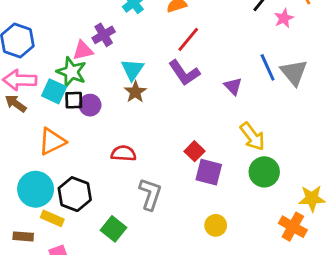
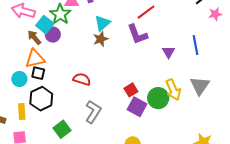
gray triangle: (294, 73) -> (200, 86), moved
black square: (74, 100) -> (38, 73), moved
brown arrow: (16, 103) -> (34, 37), moved
purple circle: (90, 105) -> (53, 35), moved
green circle: (264, 172) -> (158, 98), moved
cyan circle: (36, 189) -> (19, 79), moved, size x0.6
yellow rectangle: (52, 218) -> (22, 111), turned 49

